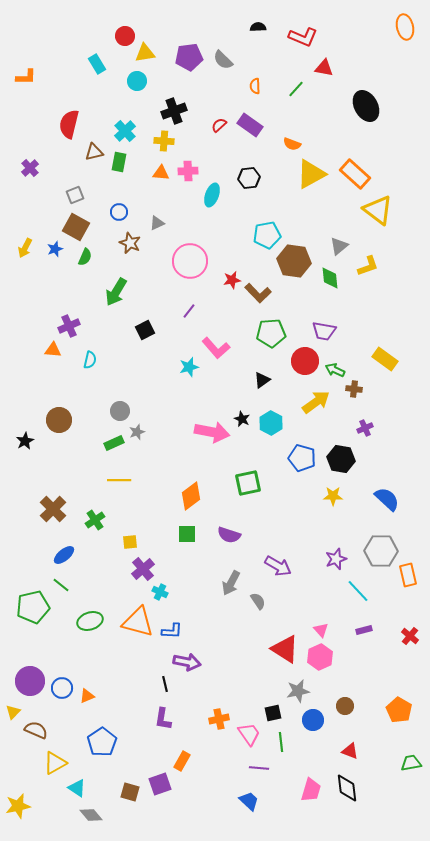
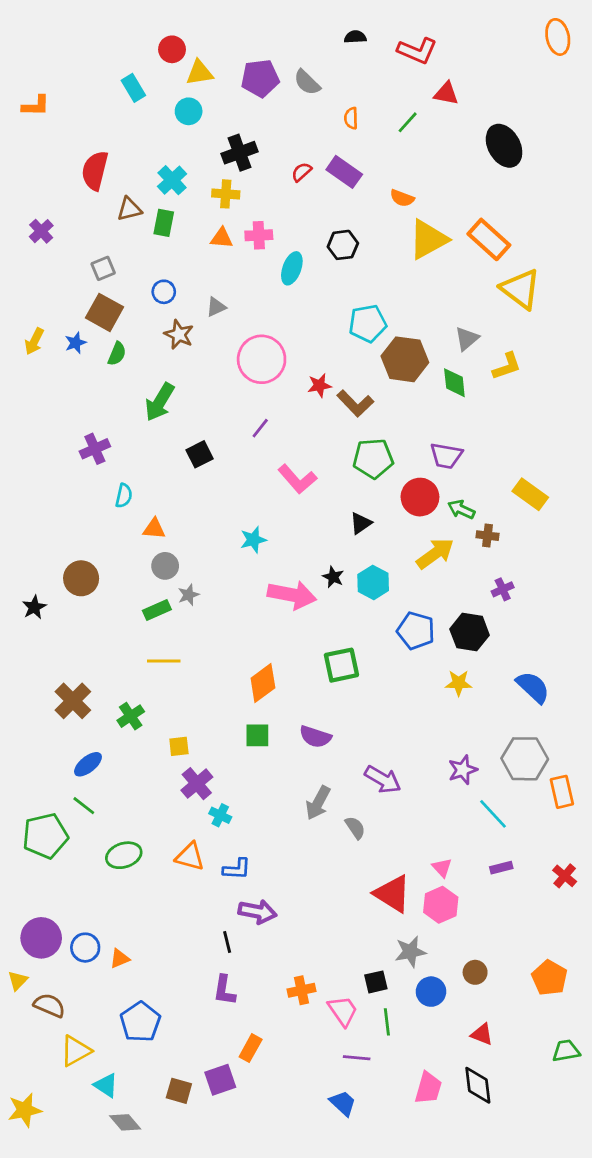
orange triangle: (53, 350) -> (154, 529), moved
cyan star: (189, 367) -> (253, 540), moved
orange triangle: (138, 622) -> (190, 857), size x0.7

